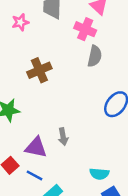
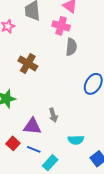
brown cross: (39, 70) -> (28, 63), turned -30
cyan semicircle: (99, 174) -> (76, 140), moved

